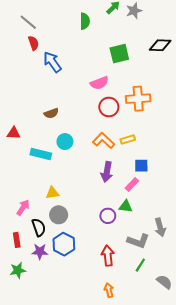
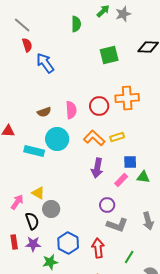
pink semicircle: (99, 83) -> (71, 110), moved, turned -72
cyan circle: (65, 142) -> (57, 139), size x1.5
yellow triangle: (52, 193) -> (38, 193), moved, turned 40
green triangle: (126, 206) -> (143, 177), moved
purple circle: (108, 216) -> (107, 205), moved
red rectangle: (17, 240) -> (14, 242), moved
gray L-shape: (138, 241) -> (117, 225), moved
blue hexagon: (64, 244) -> (68, 243), moved
green star: (18, 270) -> (50, 262), moved

